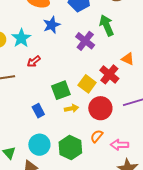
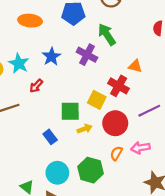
blue star: (52, 25) -> (51, 57), moved
green square: (61, 90) -> (70, 111), turned 30
pink arrow: (119, 145) -> (140, 148), moved

